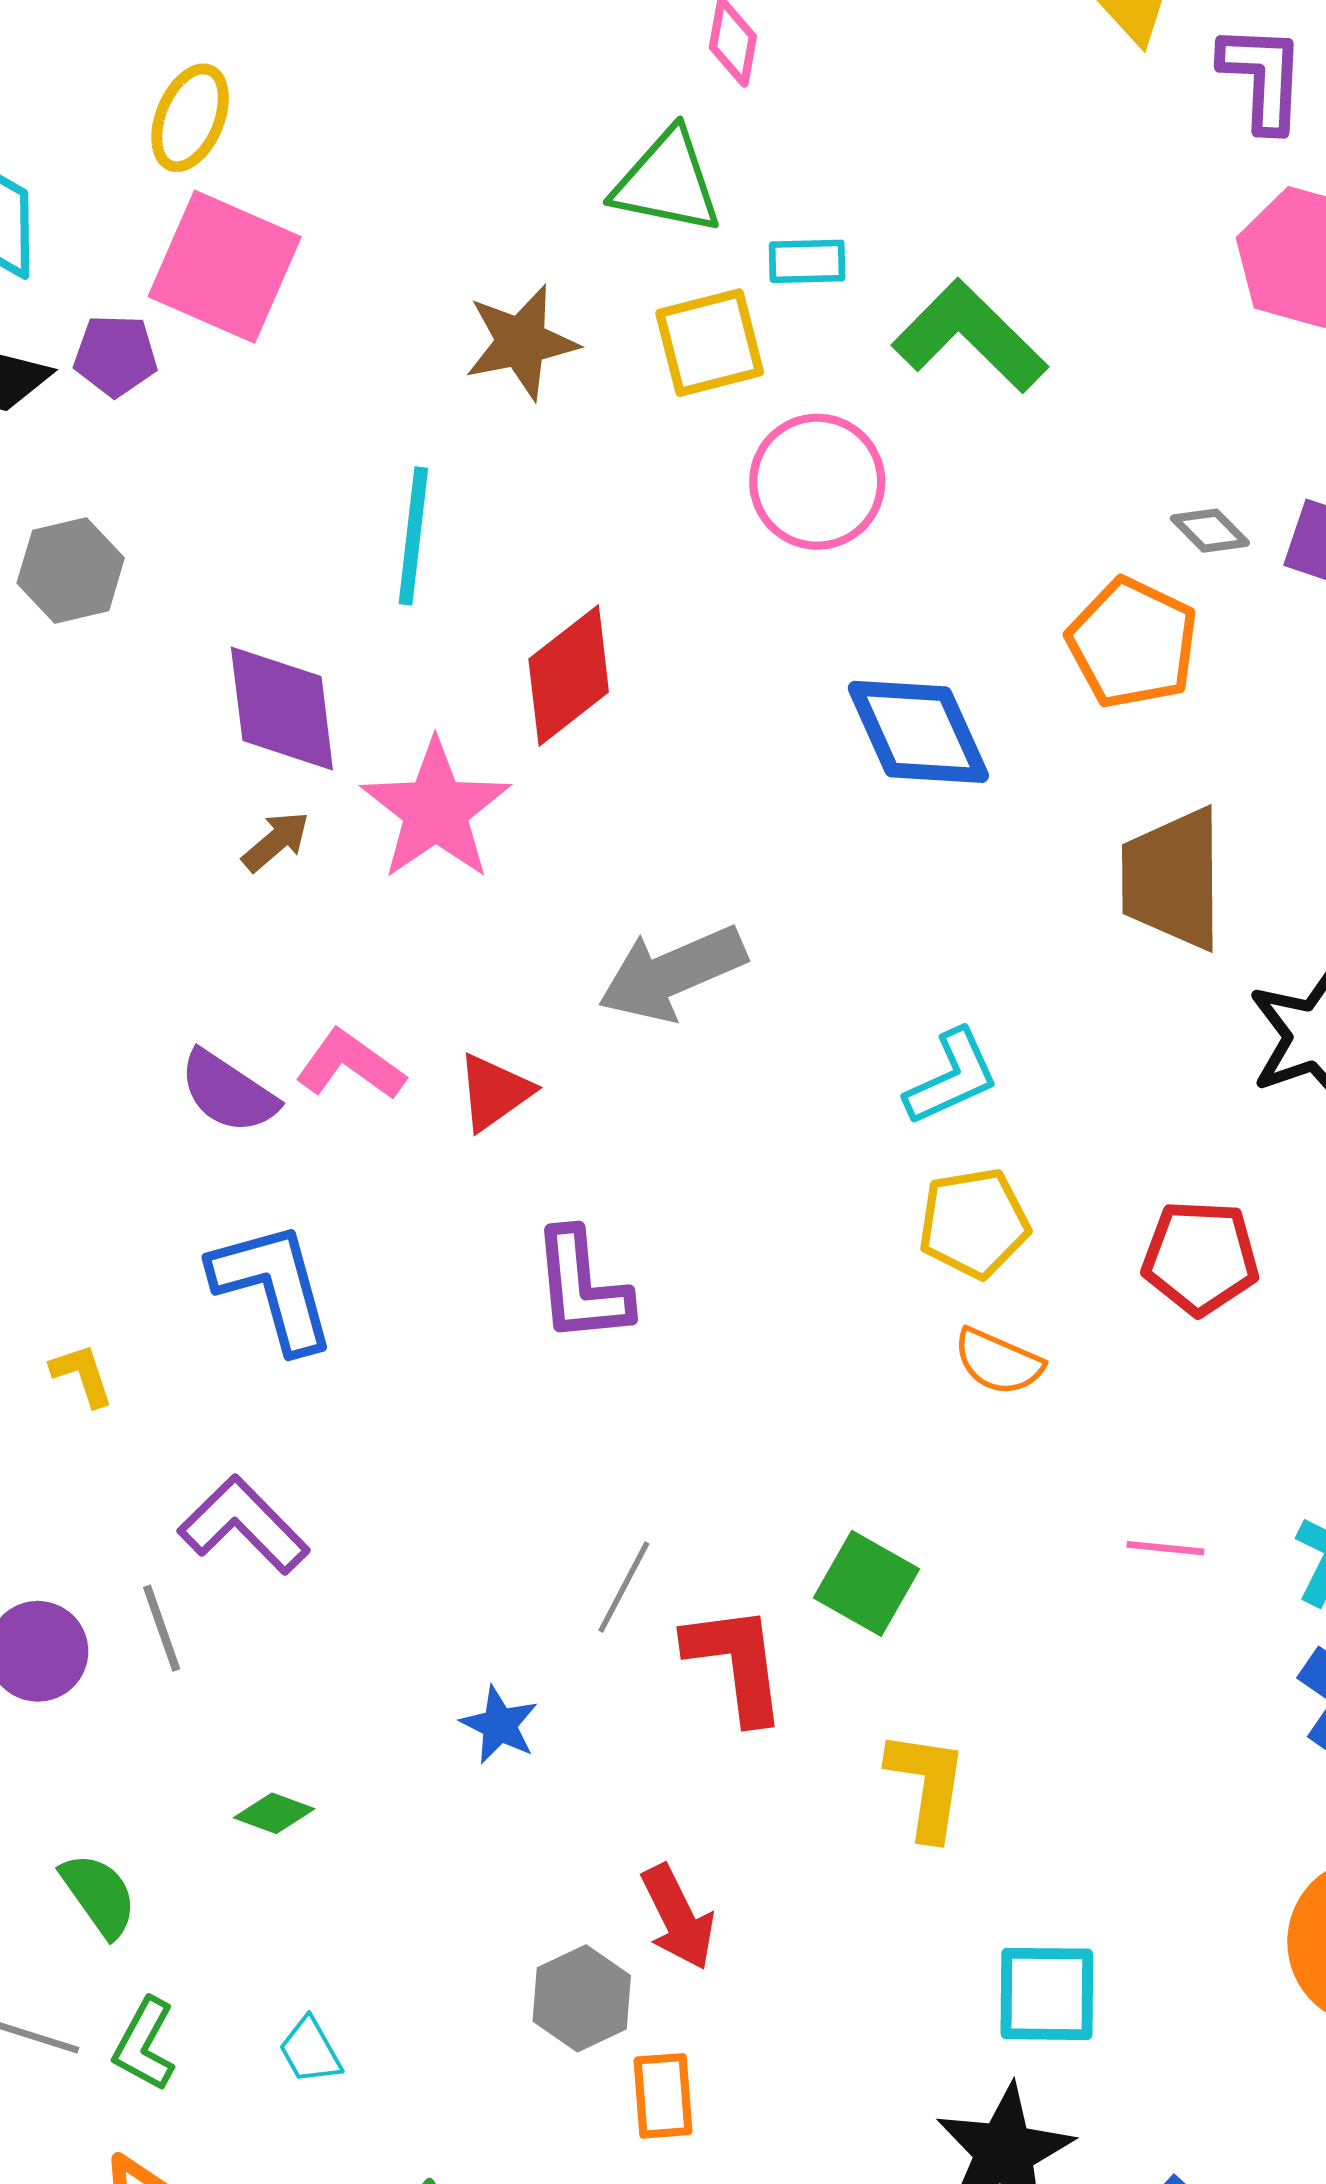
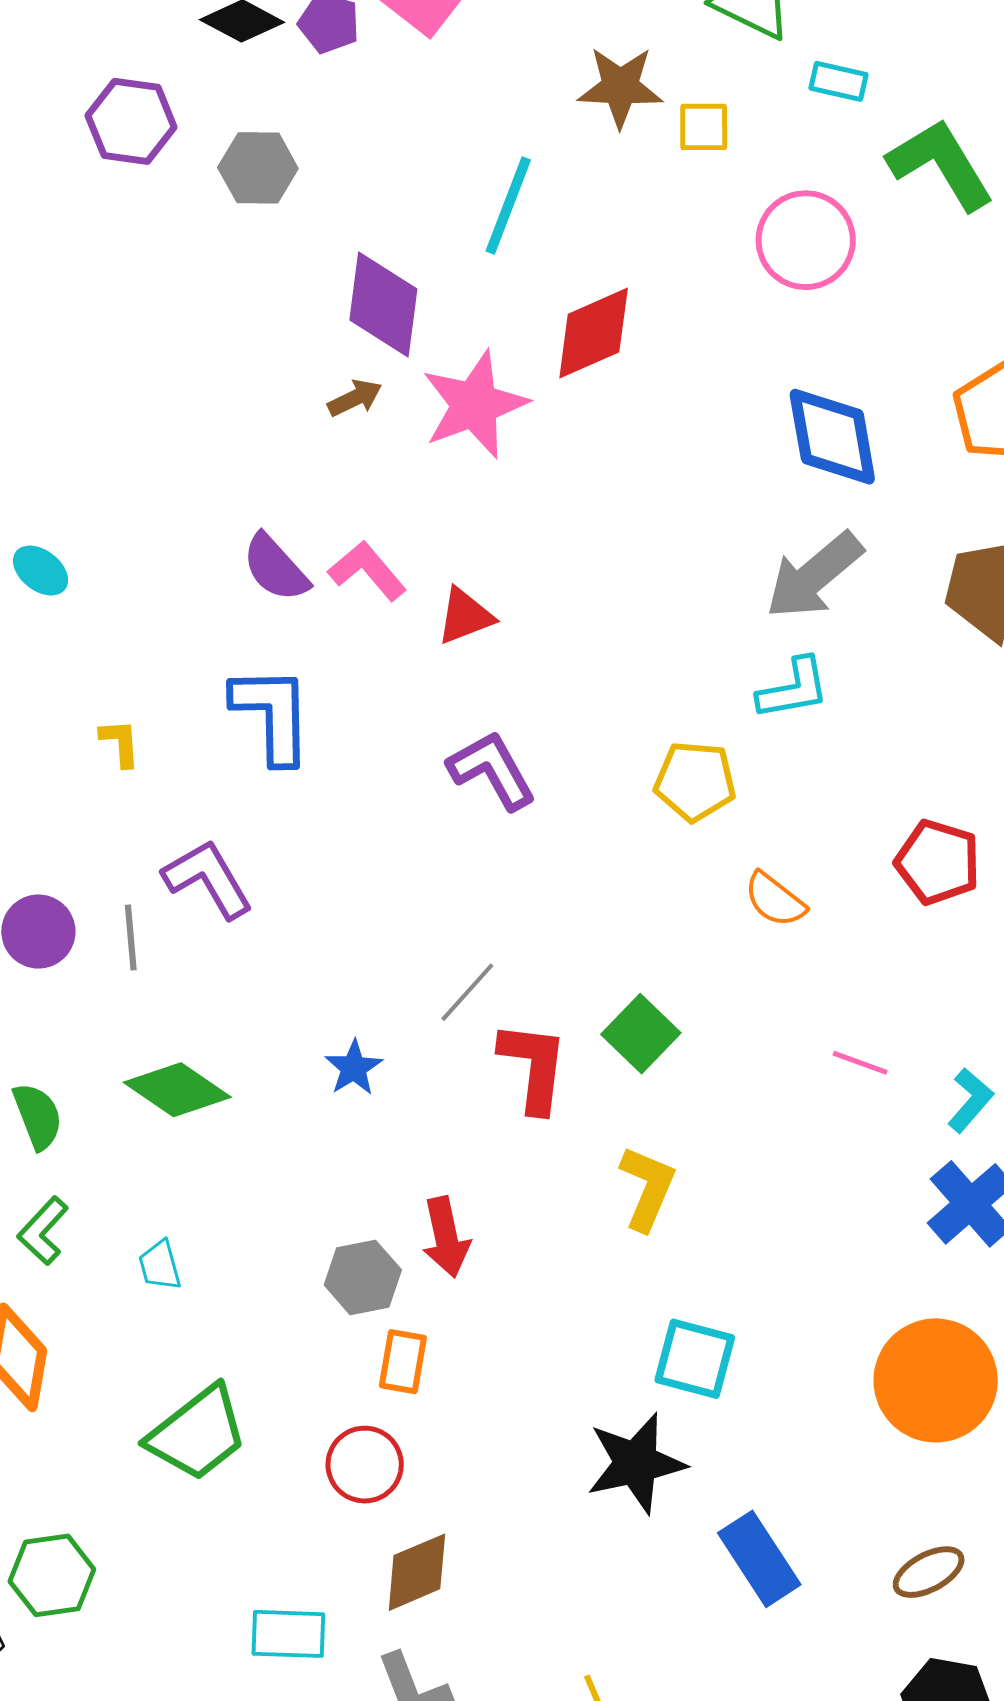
yellow square: (710, 343) -> (704, 127), moved, size x0.7
gray arrow: (672, 973) -> (814, 576), moved, turned -31
yellow pentagon: (974, 1223) -> (695, 781), moved
purple L-shape: (582, 1286) -> (492, 770), turned 142
green diamond: (274, 1813) -> (177, 1090), size x1.8

